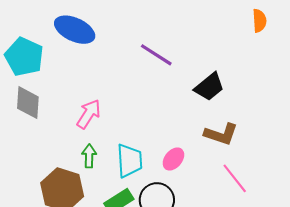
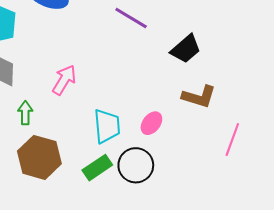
green arrow: (89, 156) -> (25, 113), moved
pink line: (235, 178) -> (232, 140), moved, turned 60

